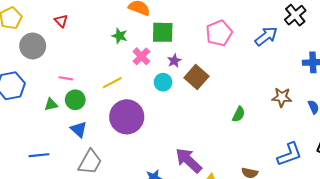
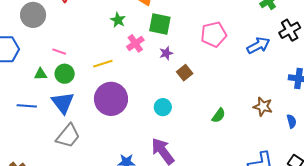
brown square: (197, 77) -> (185, 73), size x0.7
cyan circle: (163, 82) -> (163, 107), moved
blue triangle: (79, 129) -> (63, 103), size x1.4
blue line: (39, 155) -> (27, 106), moved

